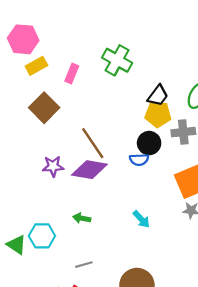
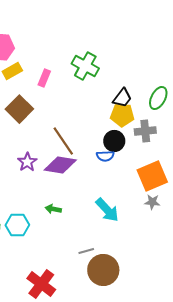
purple star: (53, 166) -> (27, 162), turned -30
cyan arrow: (141, 219) -> (107, 210), size x1.5
gray line: (84, 265) -> (86, 251), moved

